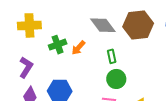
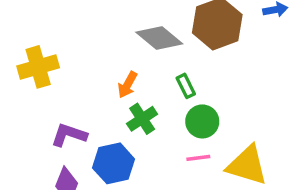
green cross: (58, 45) -> (142, 119), moved
purple L-shape: (26, 67) -> (69, 135), moved, turned -90

